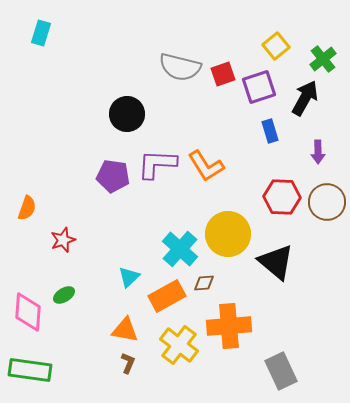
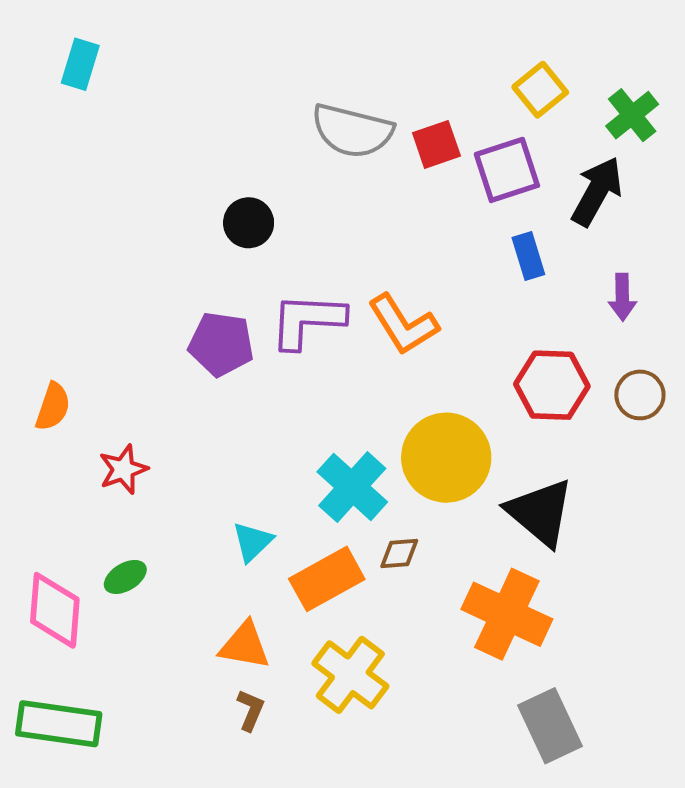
black circle: (127, 114) -> (249, 223), size x0.7
brown circle: (327, 202) -> (640, 395), size x0.7
orange cross: (229, 326) -> (507, 614), moved, turned 30

